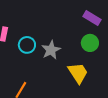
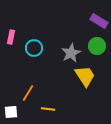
gray star: (51, 50) -> (71, 53), moved

